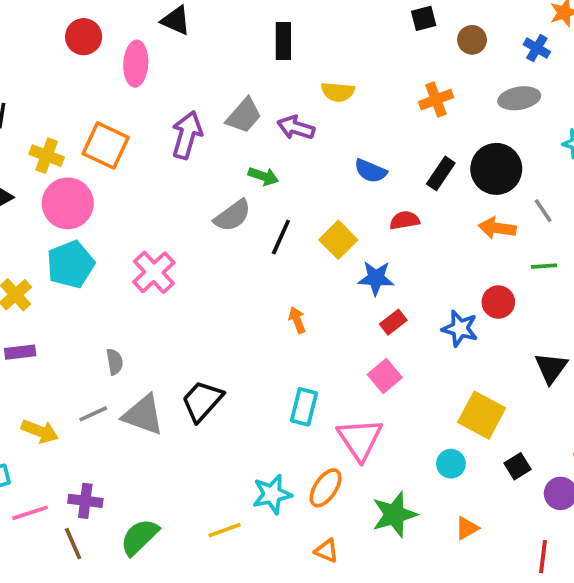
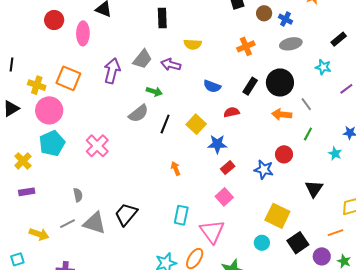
blue cross: (537, 48) -> (285, 19), moved
green line: (544, 266) -> (308, 134), turned -56
black square: (518, 466) -> (298, 243), size x1.5

